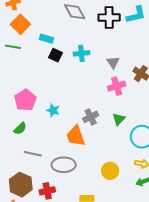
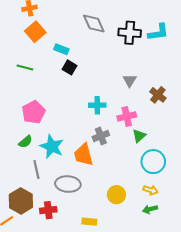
green line: (13, 47) -> (25, 67), moved
cyan cross: (81, 53) -> (97, 105), moved
pink cross: (117, 86) -> (127, 116), moved
cyan star: (53, 110) -> (52, 147), moved, size x1.6
green triangle: (119, 119) -> (139, 136), moved
gray line: (33, 154) -> (36, 170), turned 60

